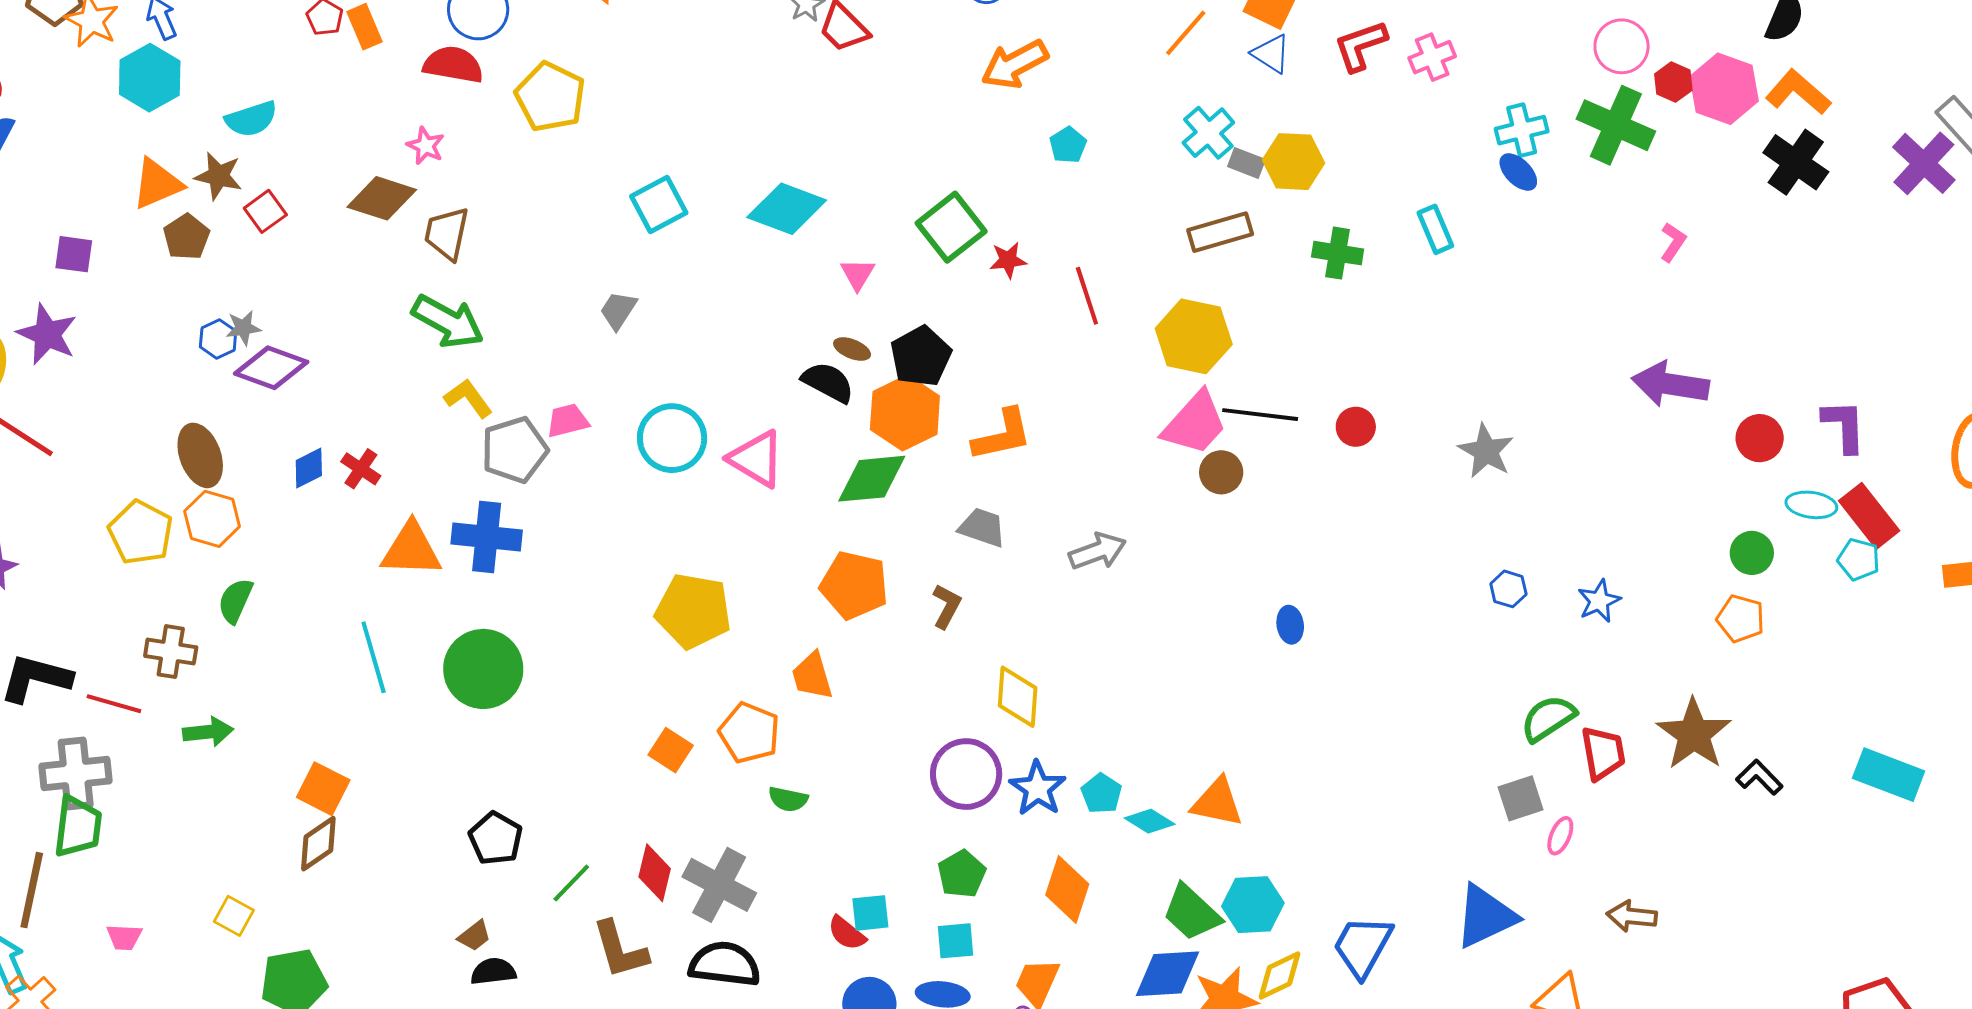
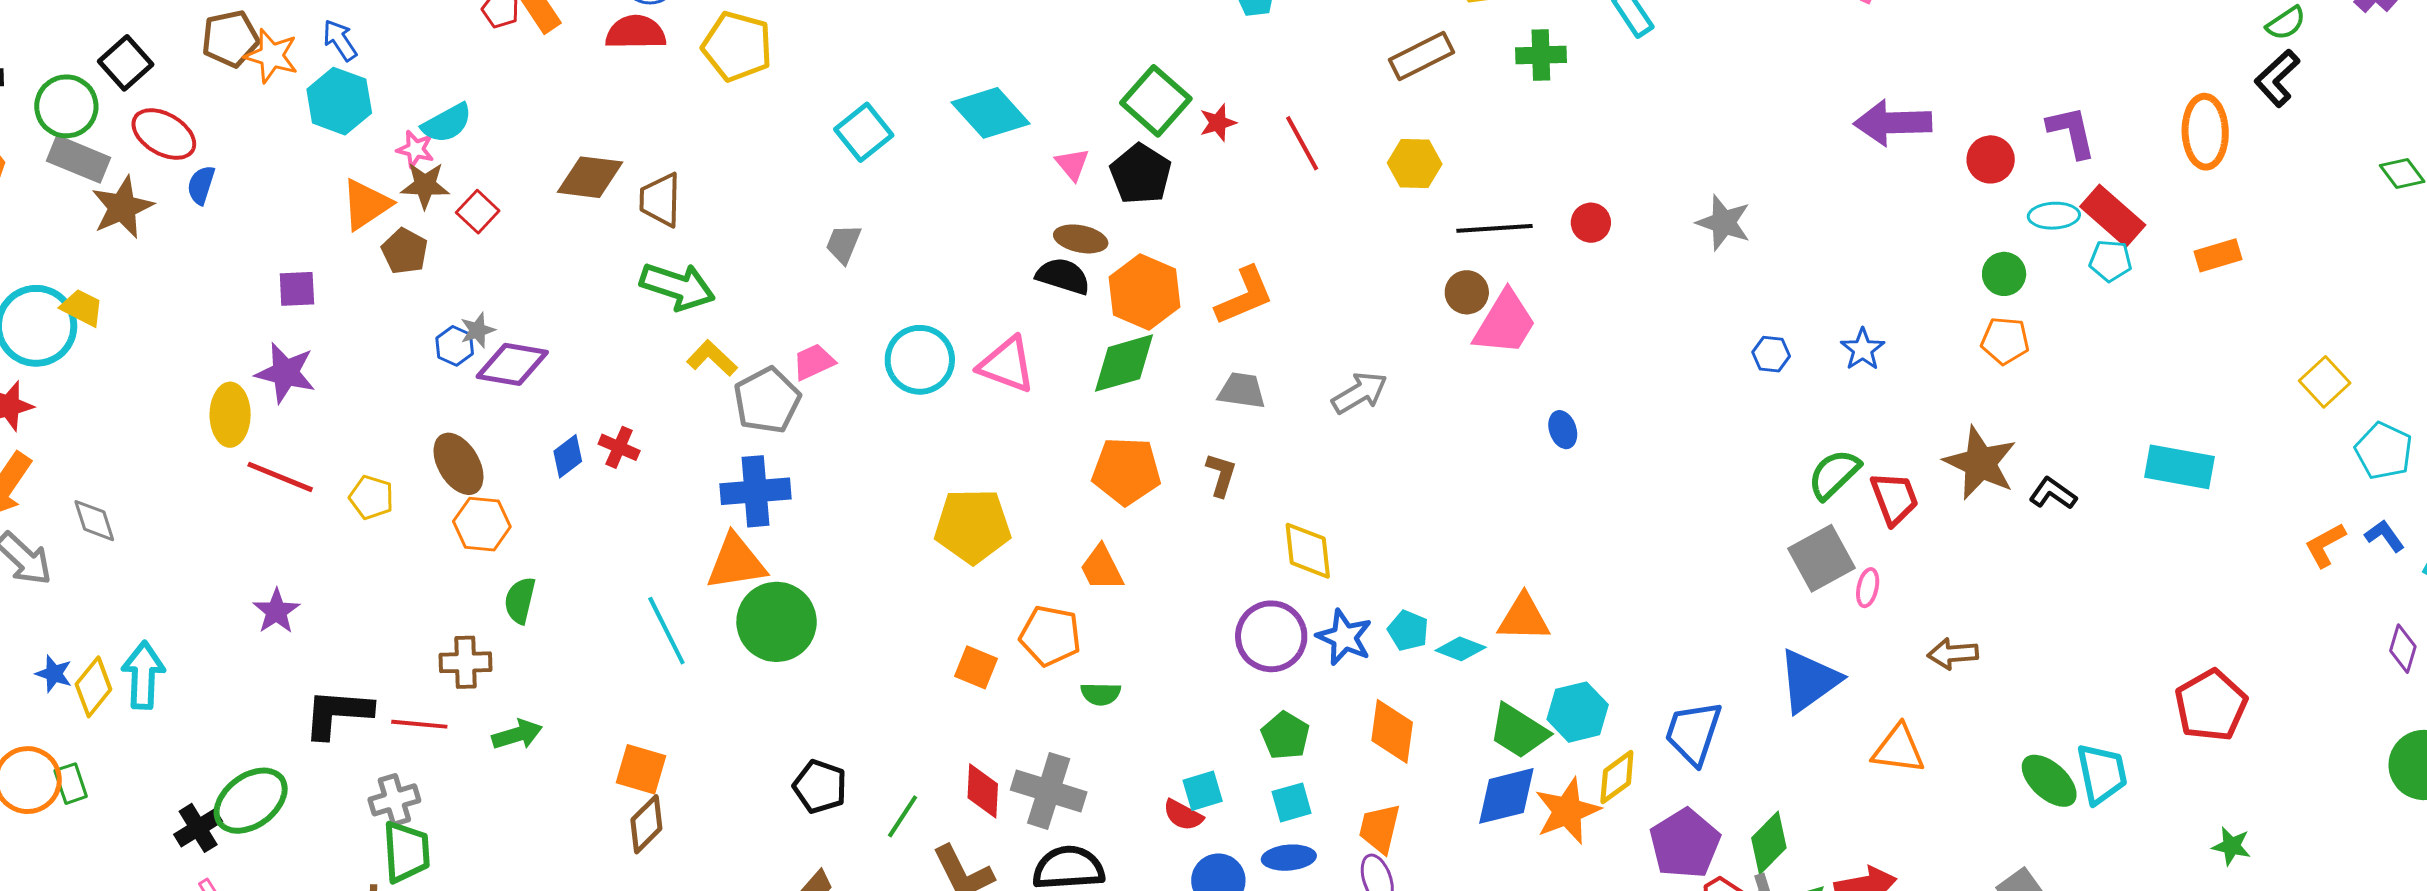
pink star: (426, 146) -> (415, 149), moved
cyan diamond: (787, 209) -> (990, 113), turned 38
yellow hexagon: (1194, 336) -> (1415, 164), size x0.7
brown ellipse: (852, 349) -> (1081, 239), size x1.4
black pentagon: (921, 356) -> (1141, 174), moved
pink trapezoid: (1195, 423) -> (1505, 323), moved
yellow pentagon: (141, 533) -> (371, 497), moved, size x0.7
orange triangle: (411, 549) -> (736, 562), moved
gray cross: (76, 773) -> (394, 800), size x0.7
gray square: (1521, 798) -> (1822, 558), size x1.4

